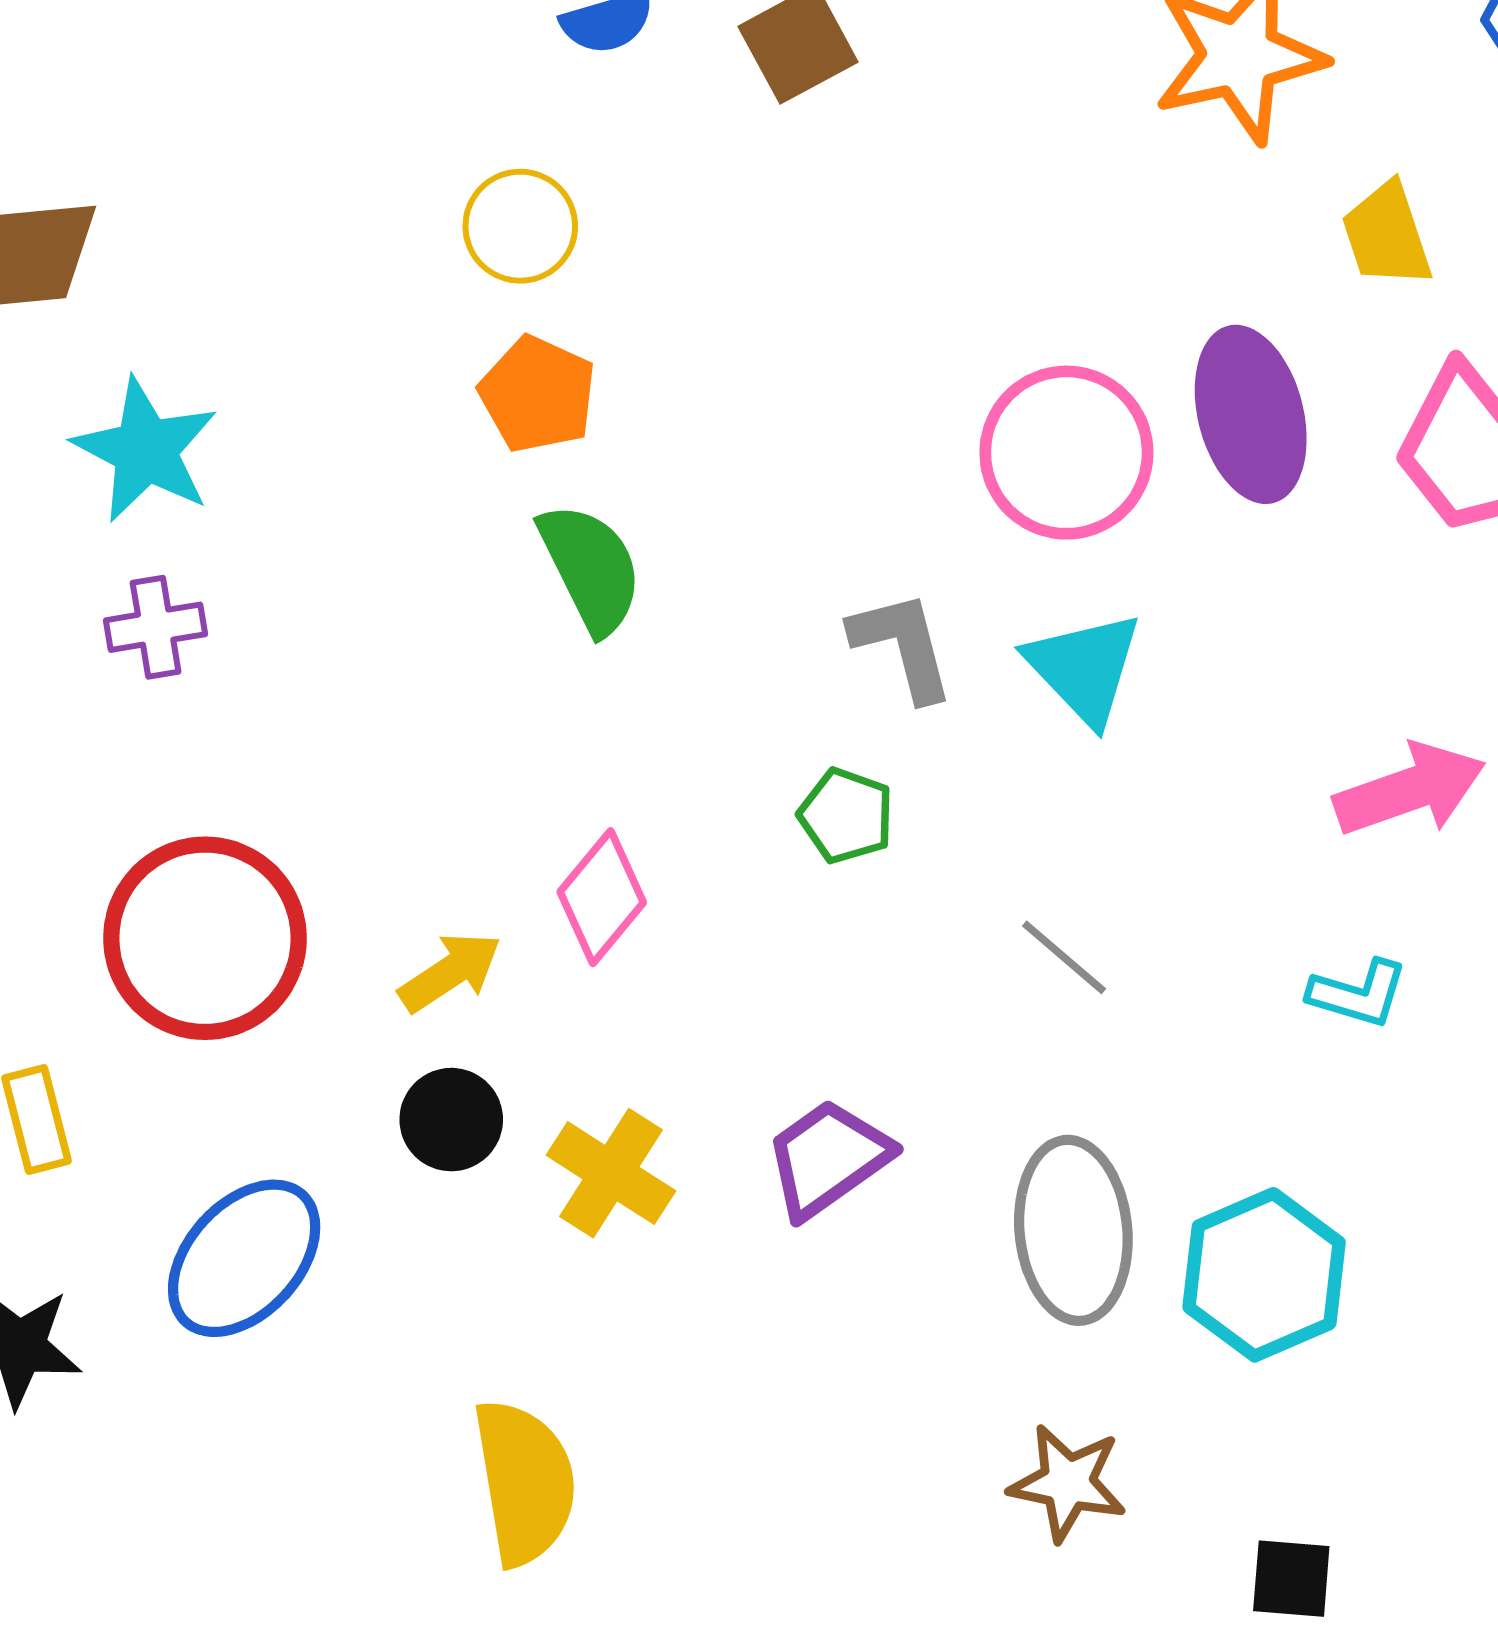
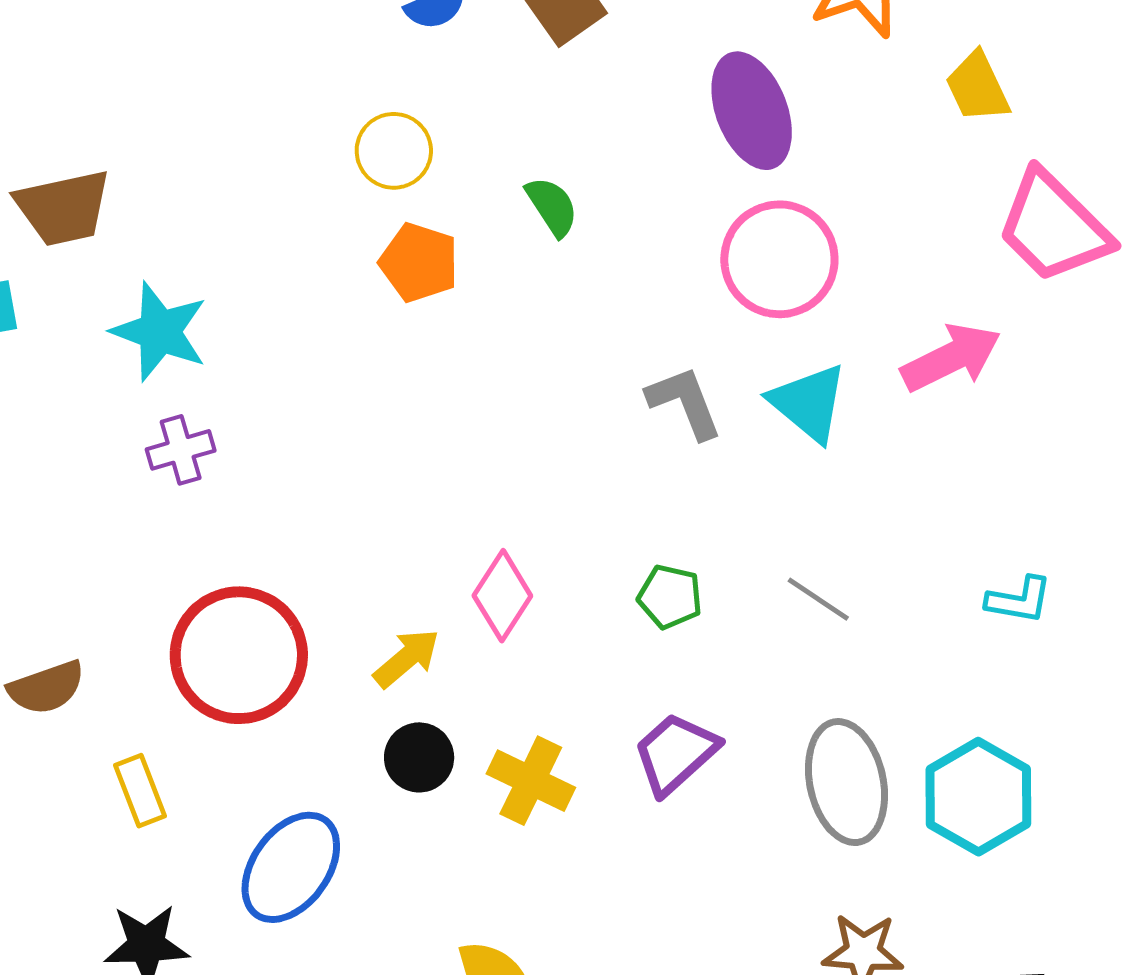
purple ellipse: (1251, 414) -> (752, 111), moved
green semicircle: (591, 568) -> (552, 206), moved, size x0.7
pink arrow: (1410, 790) -> (951, 358), moved
green pentagon: (846, 816) -> (670, 597), moved

